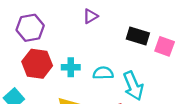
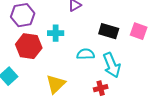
black rectangle: (138, 36) -> (109, 31), moved
cyan cross: (71, 67) -> (56, 33), moved

